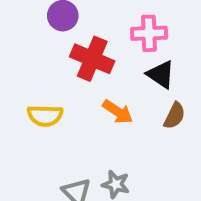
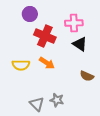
orange arrow: (118, 112) -> (47, 63), moved
brown semicircle: (175, 116) -> (87, 76), moved, turned 88

